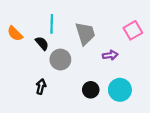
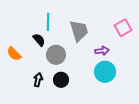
orange semicircle: (15, 34) -> (14, 54), moved
black circle: (91, 90) -> (61, 80), moved
cyan circle: (120, 90) -> (105, 72), moved

